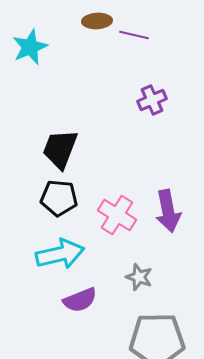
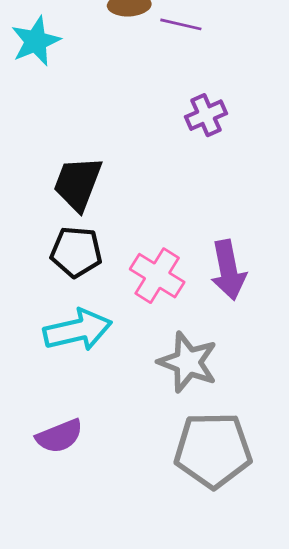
gray star: (139, 277) -> (188, 362), size x1.6
purple semicircle: (80, 300) -> (59, 436), moved

